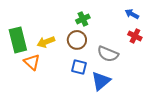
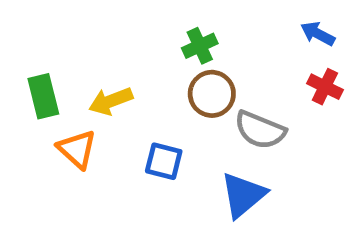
green rectangle: (18, 40) -> (43, 96), size x0.7
brown circle: (77, 40) -> (212, 94), moved
blue square: (79, 67) -> (164, 161), moved

